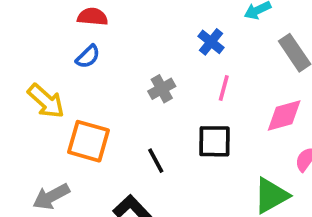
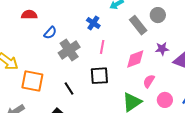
blue semicircle: (88, 57) -> (50, 33), moved
gray cross: (162, 89) -> (69, 50), size x1.5

